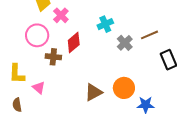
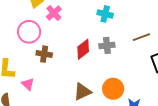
cyan cross: (105, 24) -> (105, 14), moved, turned 35
red diamond: (74, 42) -> (83, 49), moved
gray cross: (125, 43) -> (107, 45), moved, turned 35

